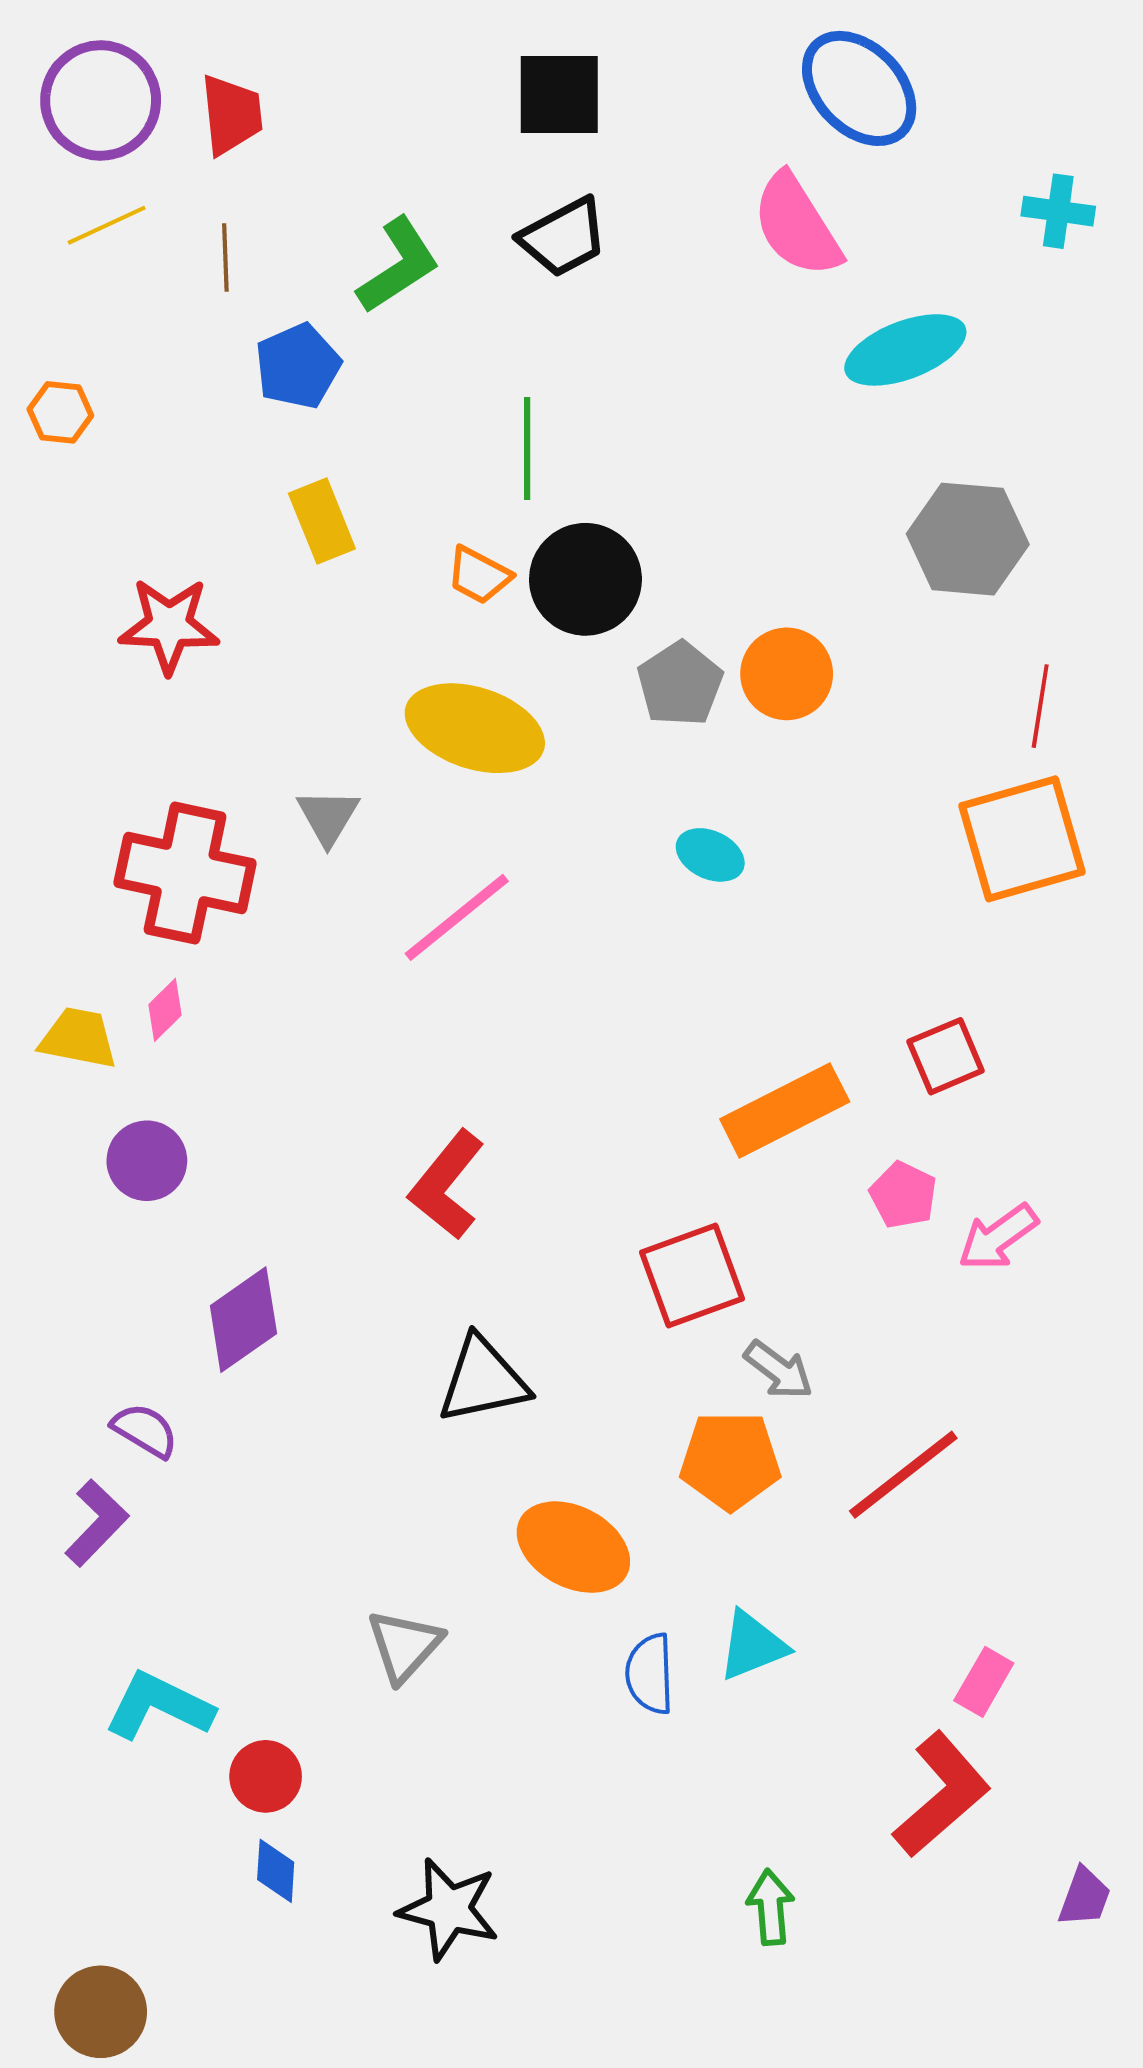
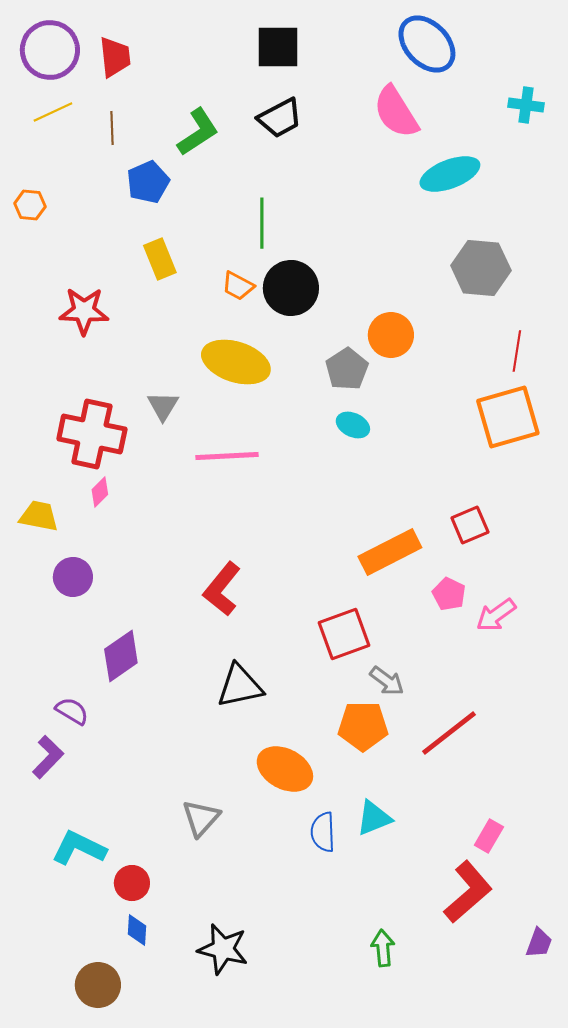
gray pentagon: (680, 684) -> (347, 369), moved
pink line: (457, 917) -> (227, 456), turned 36
pink diamond: (165, 1010) -> (100, 492), moved
brown circle: (101, 2012) -> (98, 985), moved

